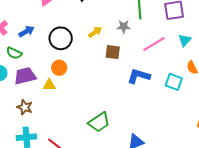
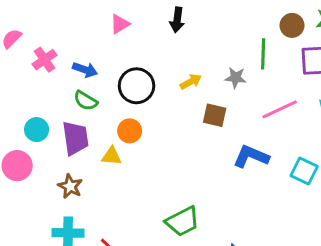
blue arrow: (27, 31) -> (85, 70), turned 42
green semicircle: (14, 53) -> (86, 101), moved
purple trapezoid: (25, 76) -> (75, 138), turned 90

